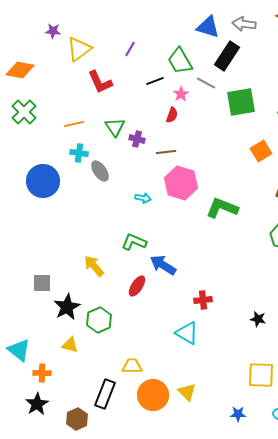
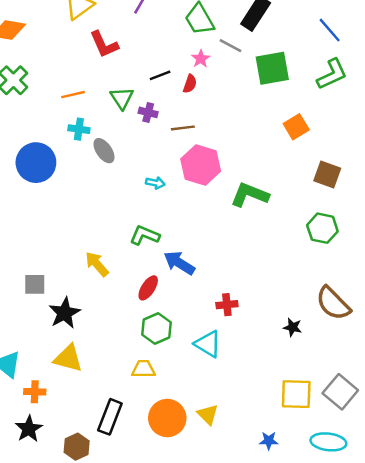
black line: (155, 81) -> (160, 75), moved
green hexagon: (99, 320) -> (157, 328), moved
yellow triangle: (70, 345) -> (68, 358), size x1.5
yellow trapezoid: (132, 366) -> (143, 369), moved

